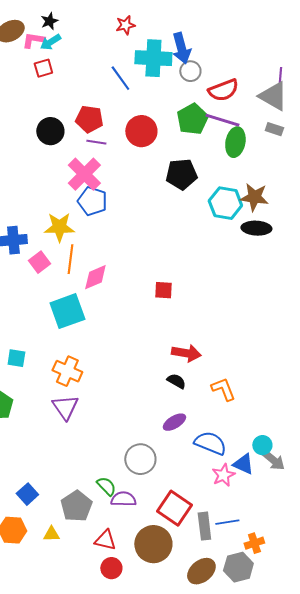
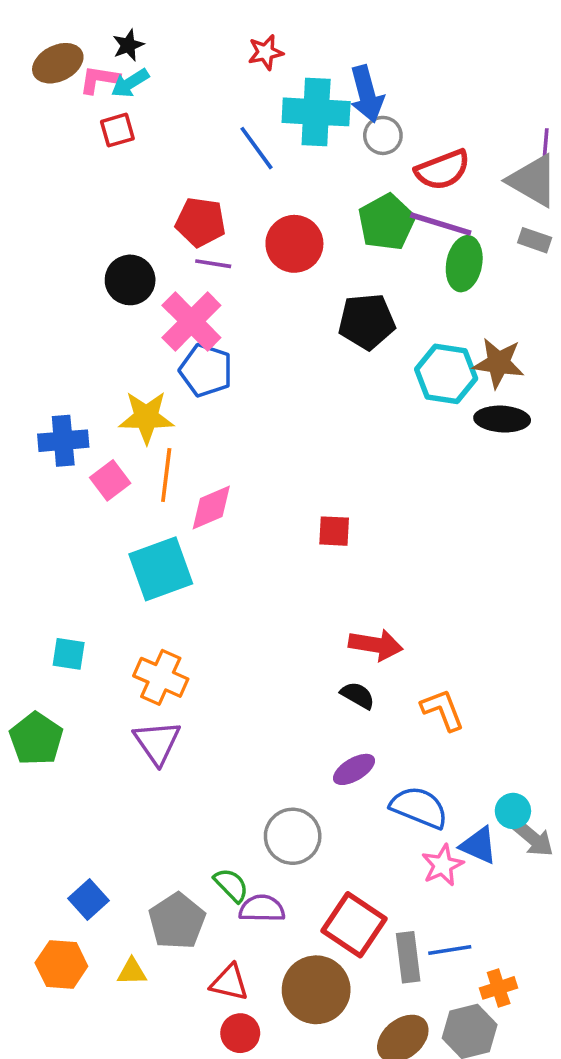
black circle: (50, 131) -> (130, 280), moved

